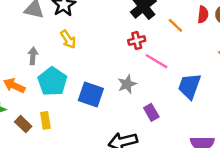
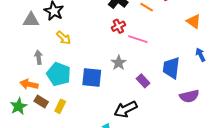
blue trapezoid: (189, 86) -> (171, 68), moved
yellow rectangle: (45, 120) -> (60, 106), turned 48
brown rectangle: (23, 124) -> (41, 101), moved

